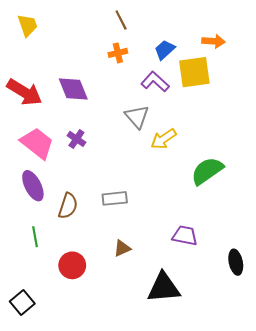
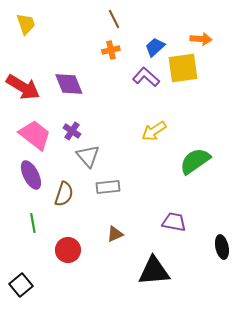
gray triangle: (137, 117) -> (88, 156), moved

